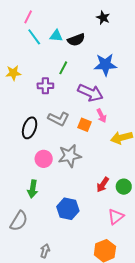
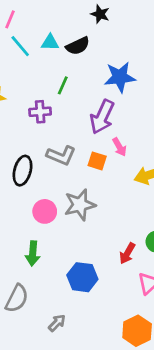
black star: (103, 18) -> (100, 14), moved
purple arrow: (90, 93) -> (102, 117), turned 95
red arrow: (103, 185) -> (127, 253), moved
gray arrow: (45, 251) -> (57, 323), moved, turned 32

